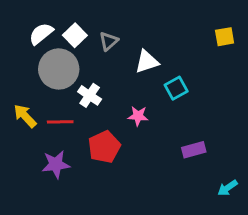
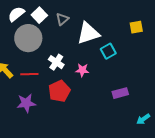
yellow square: (225, 37) -> (136, 27), moved
white triangle: (147, 62) -> (88, 33), size x1.4
white cross: (90, 95) -> (56, 62), moved

